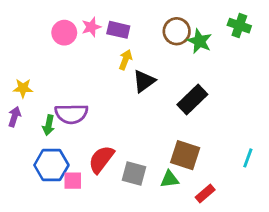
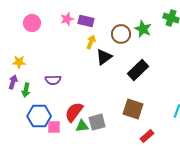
brown circle: (177, 31) -> (121, 34), moved
pink circle: (64, 33) -> (32, 23), moved
purple semicircle: (71, 114) -> (53, 80), size x0.7
green arrow: (49, 125) -> (26, 90), moved
gray square: (134, 174) -> (97, 122), turned -30
green triangle: (170, 179) -> (82, 126), moved

